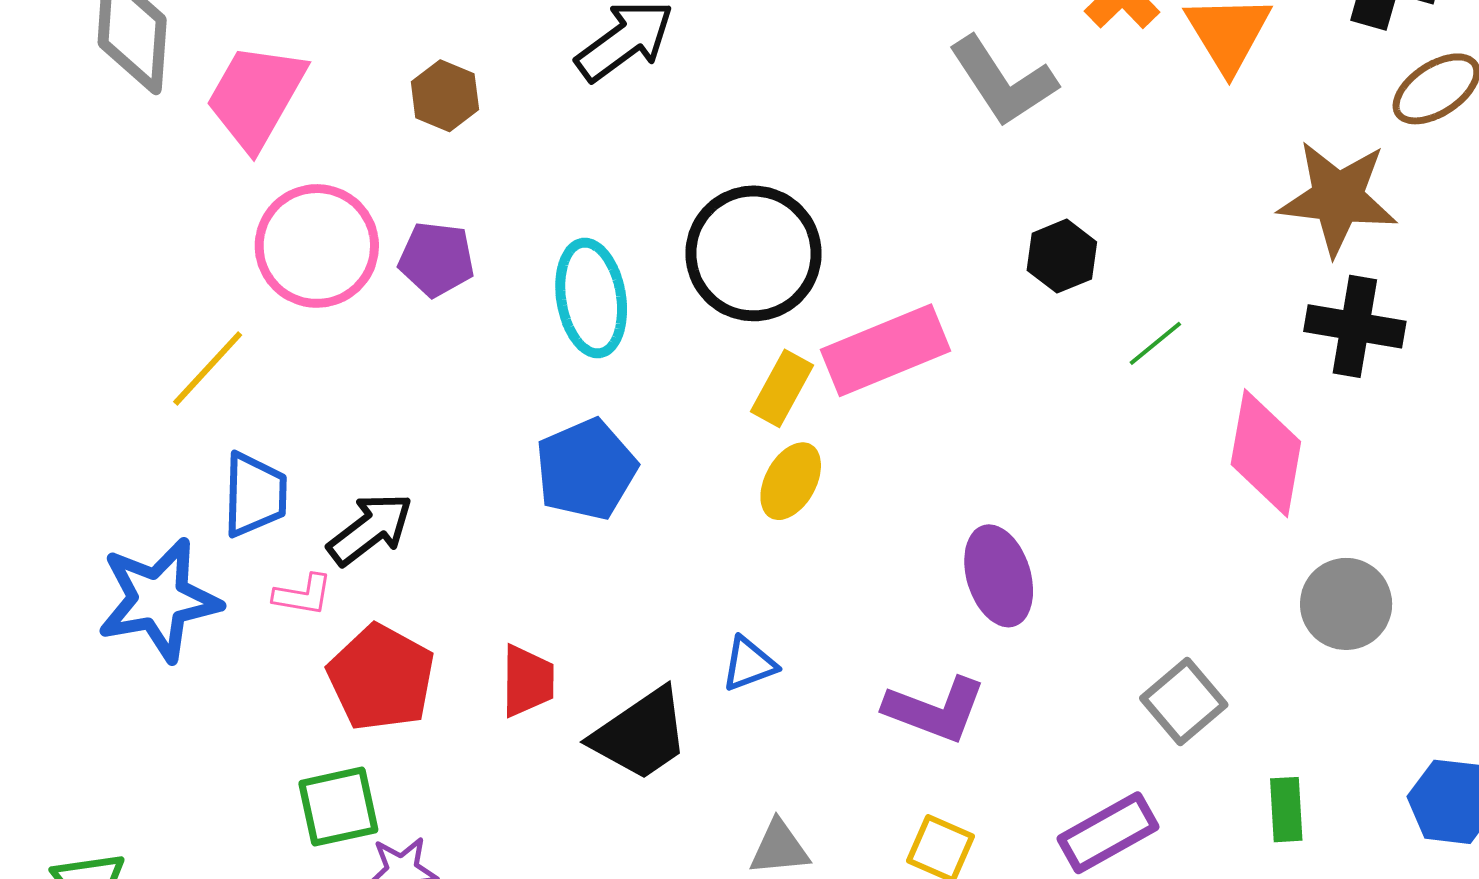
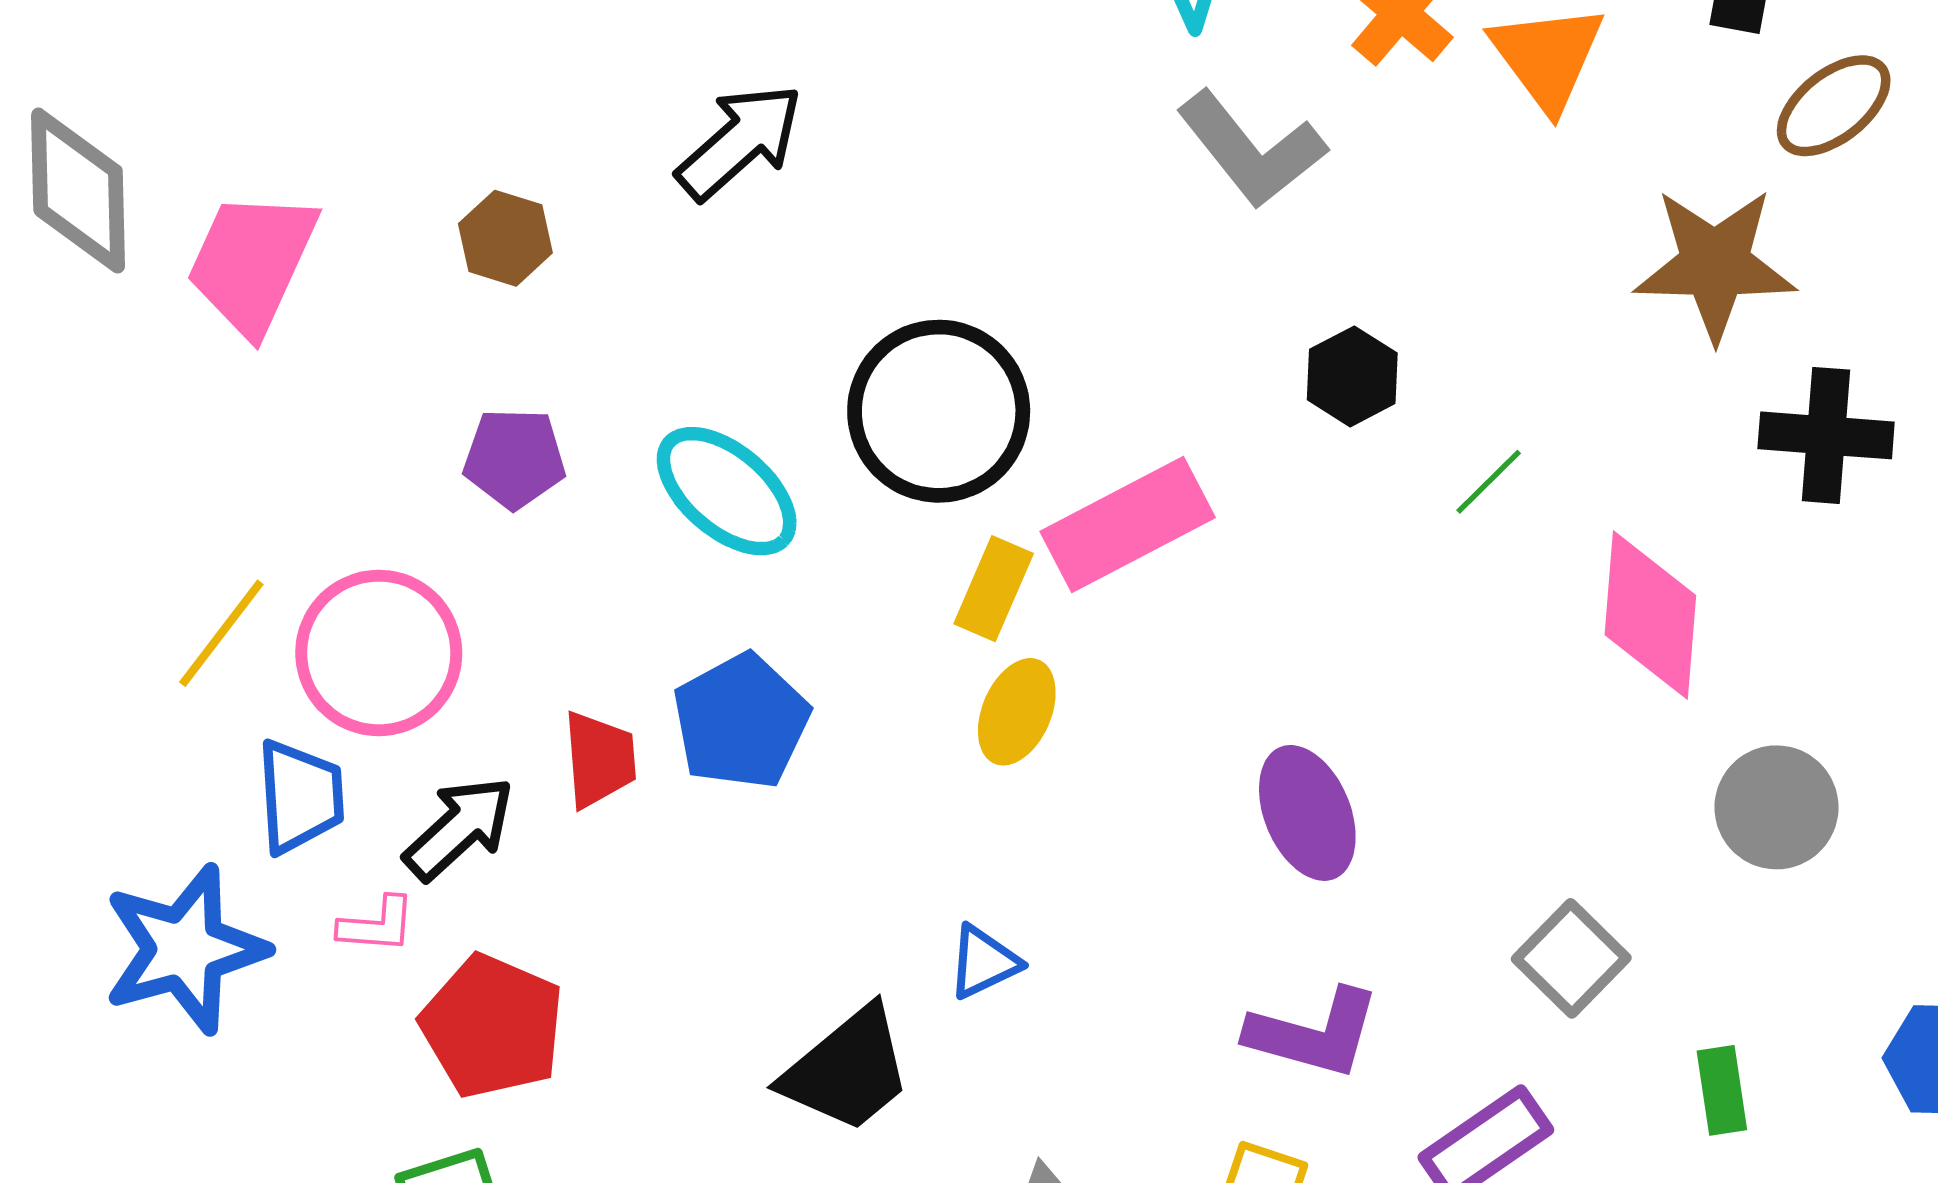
pink circle: (317, 246) -> (379, 653), moved
cyan ellipse: (591, 298) -> (727, 491), turned -35
black cross: (1355, 326) -> (1826, 435), moved
red trapezoid: (527, 681) -> (599, 759), moved
purple L-shape: (935, 710) -> (1314, 1033), moved

